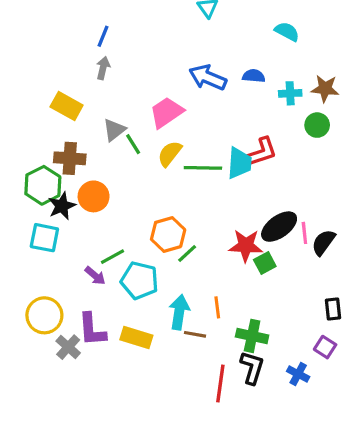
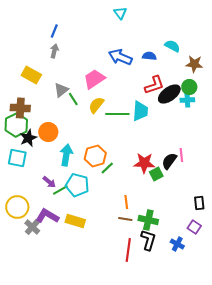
cyan semicircle: (287, 32) -> (172, 46), moved
cyan cross: (290, 93) -> (187, 100), moved
red L-shape: (262, 152) -> (154, 85), moved
brown cross: (70, 158) -> (20, 108), moved
black ellipse: (279, 227) -> (169, 94), moved
black semicircle: (323, 242) -> (169, 161), moved
green line: (113, 257) -> (60, 190), moved
cyan arrow: (179, 312) -> (66, 155), moved
purple L-shape: (92, 330) -> (47, 216), turned 125
brown line: (195, 334) -> (125, 219), moved

